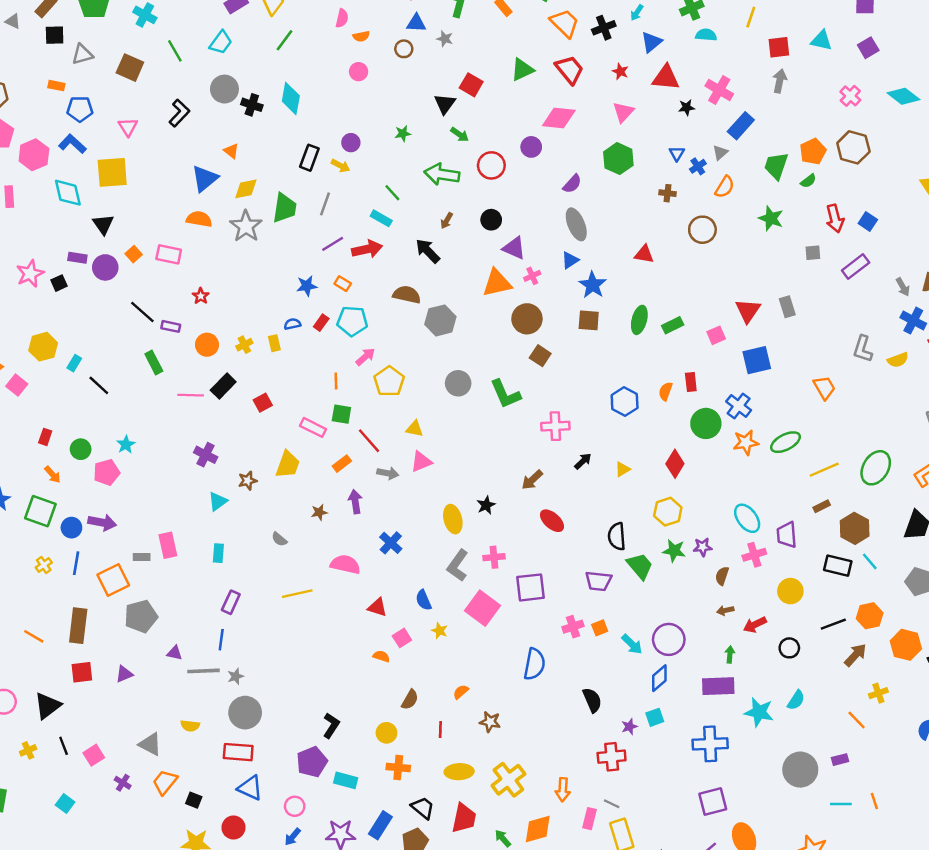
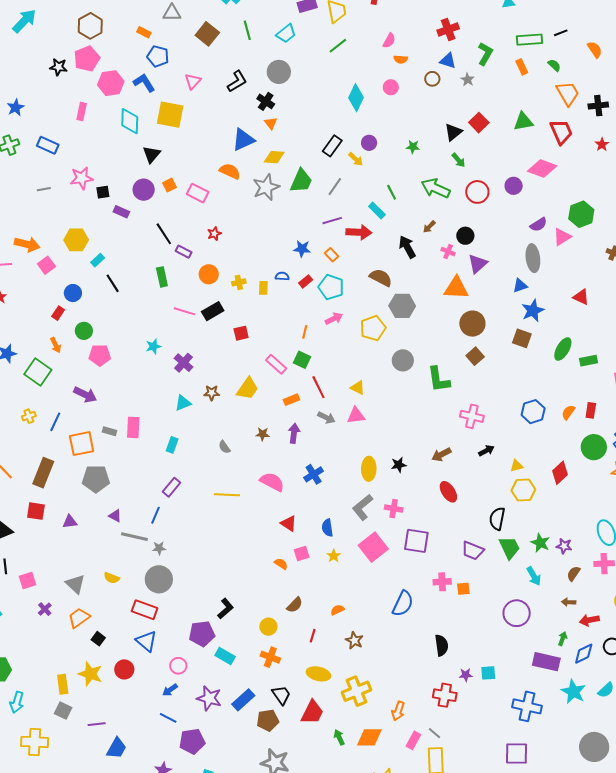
cyan diamond: (291, 99) -> (356, 98), moved
black cross: (252, 105) -> (266, 101), moved
pink triangle: (623, 112) -> (562, 237), moved
purple triangle: (514, 248) -> (478, 264), turned 40
purple rectangle: (77, 258) -> (121, 212), moved
pink cross: (532, 276) -> (448, 252), moved, turned 32
yellow pentagon: (389, 381) -> (373, 328), moved
cyan star: (126, 445) -> (153, 346), moved
yellow hexagon: (668, 512) -> (523, 490), moved
blue circle: (71, 528) -> (73, 293), moved
cyan arrow: (632, 644) -> (534, 576), moved
blue diamond: (659, 678) -> (584, 654), moved

